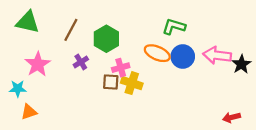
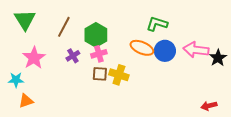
green triangle: (28, 22) -> (25, 20), turned 45
pink cross: (121, 68) -> (99, 54), moved

